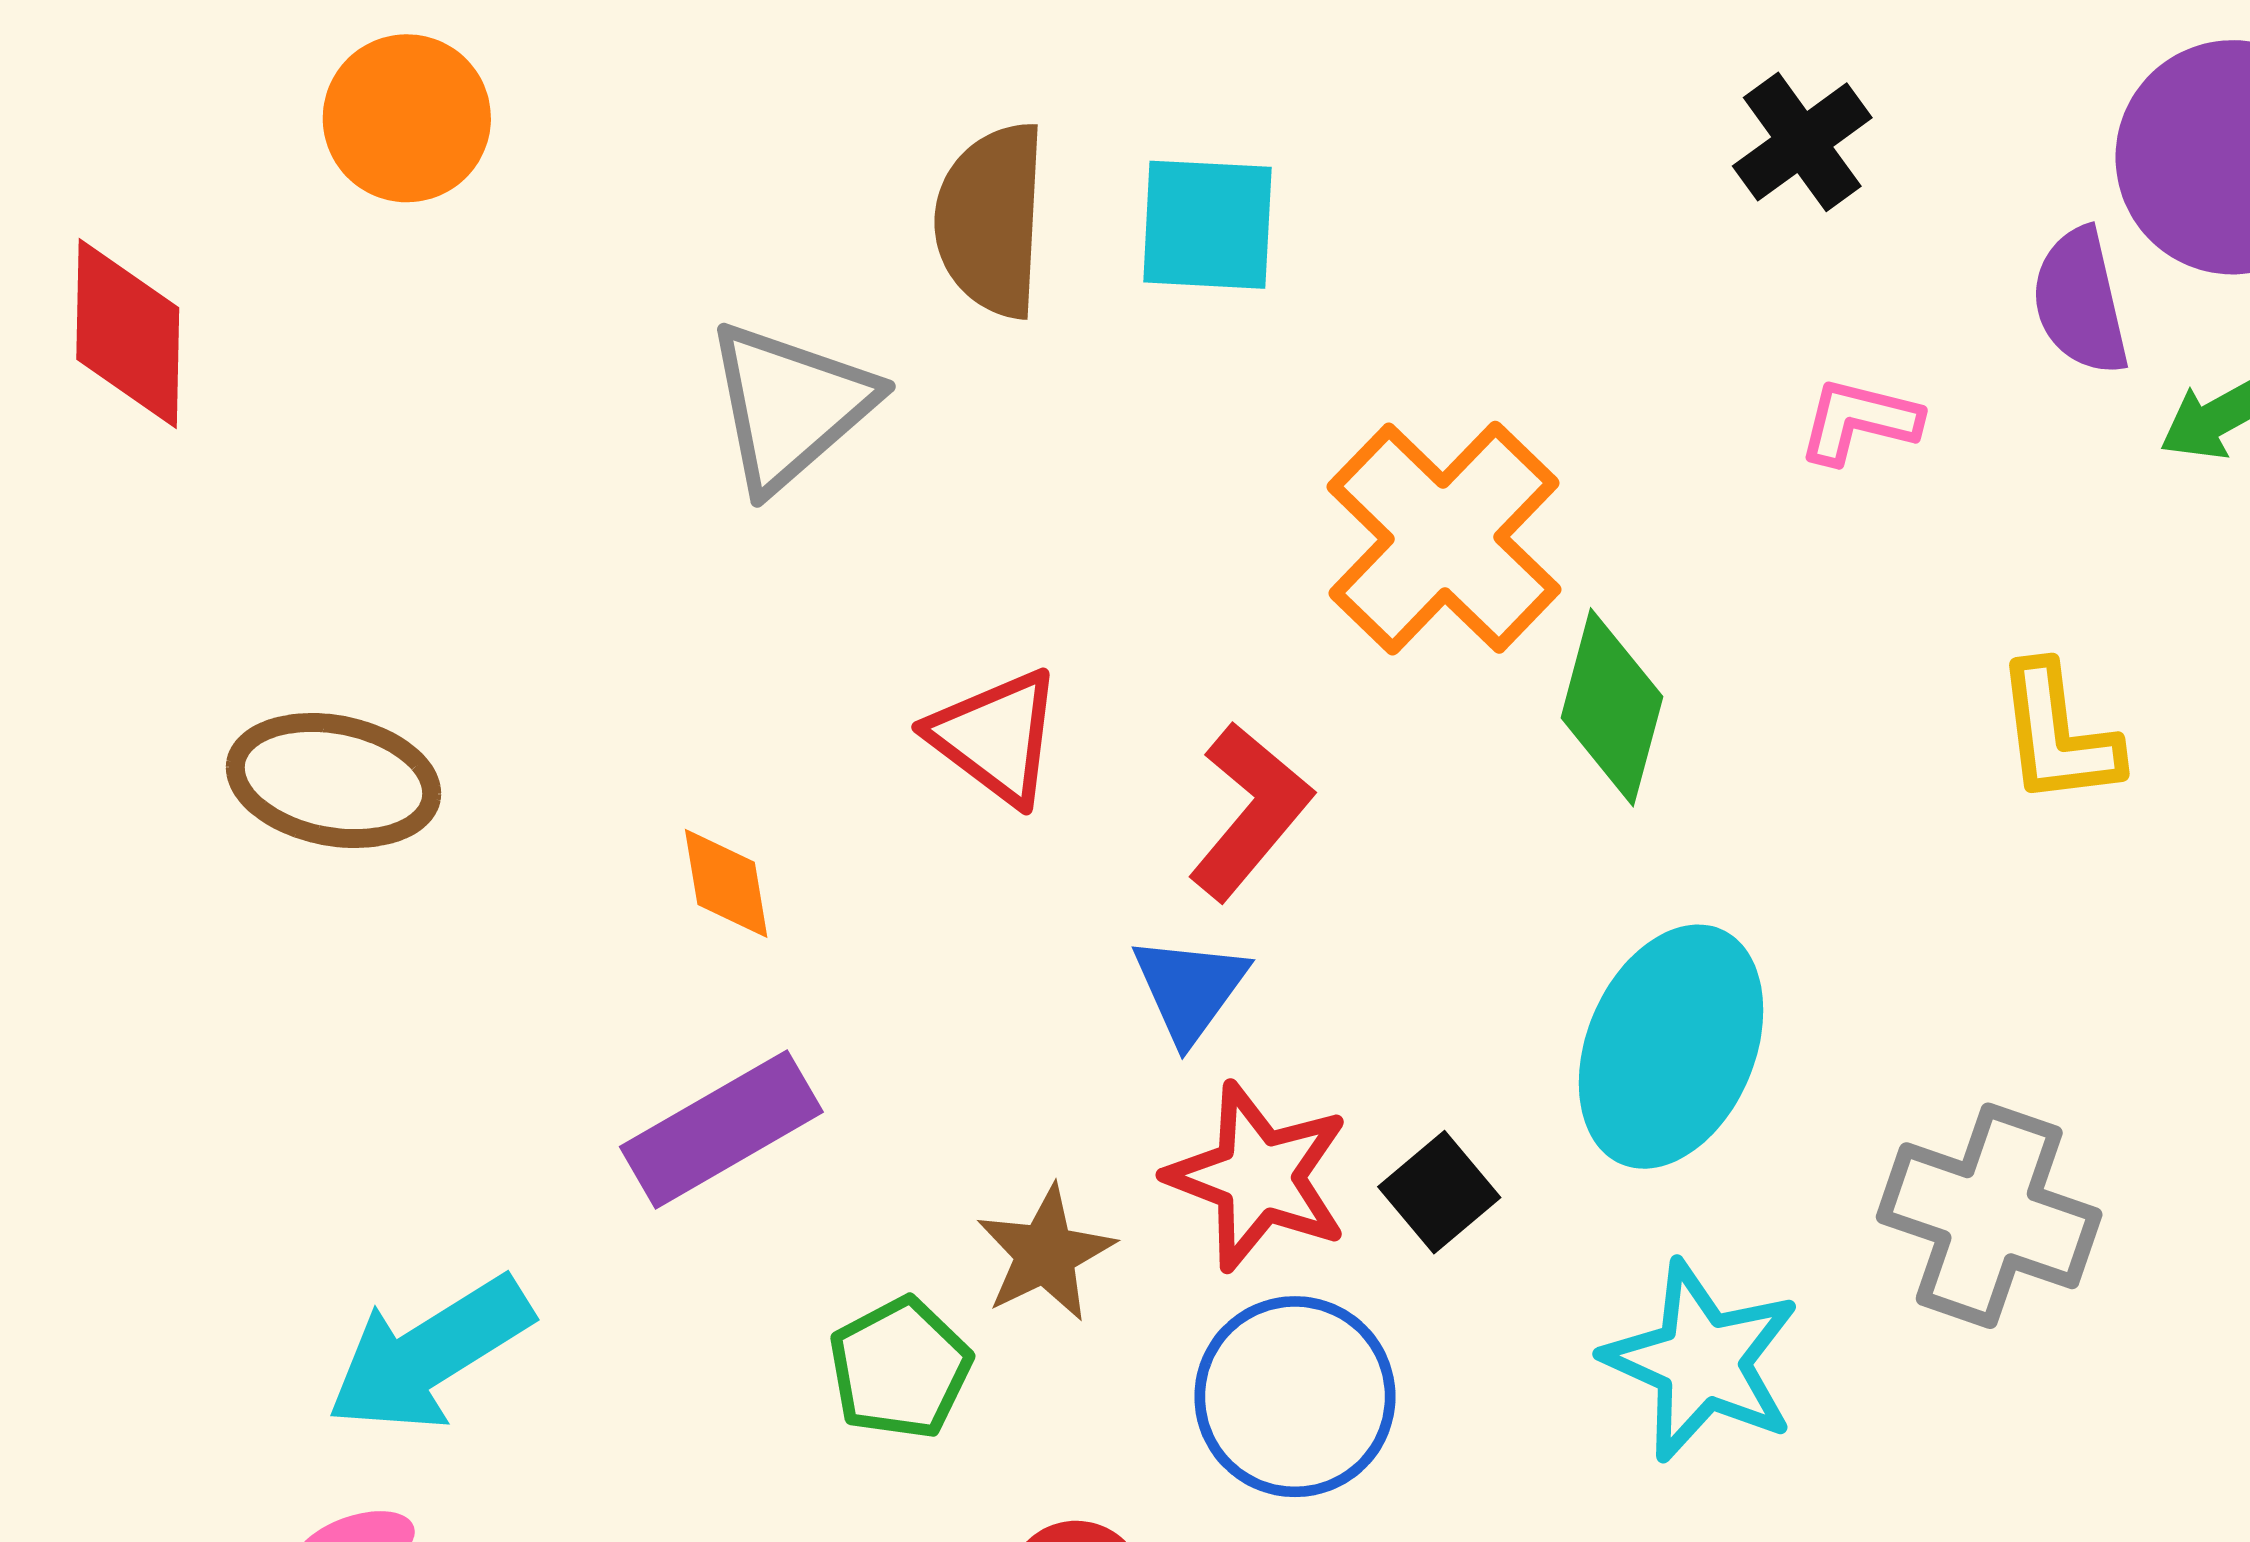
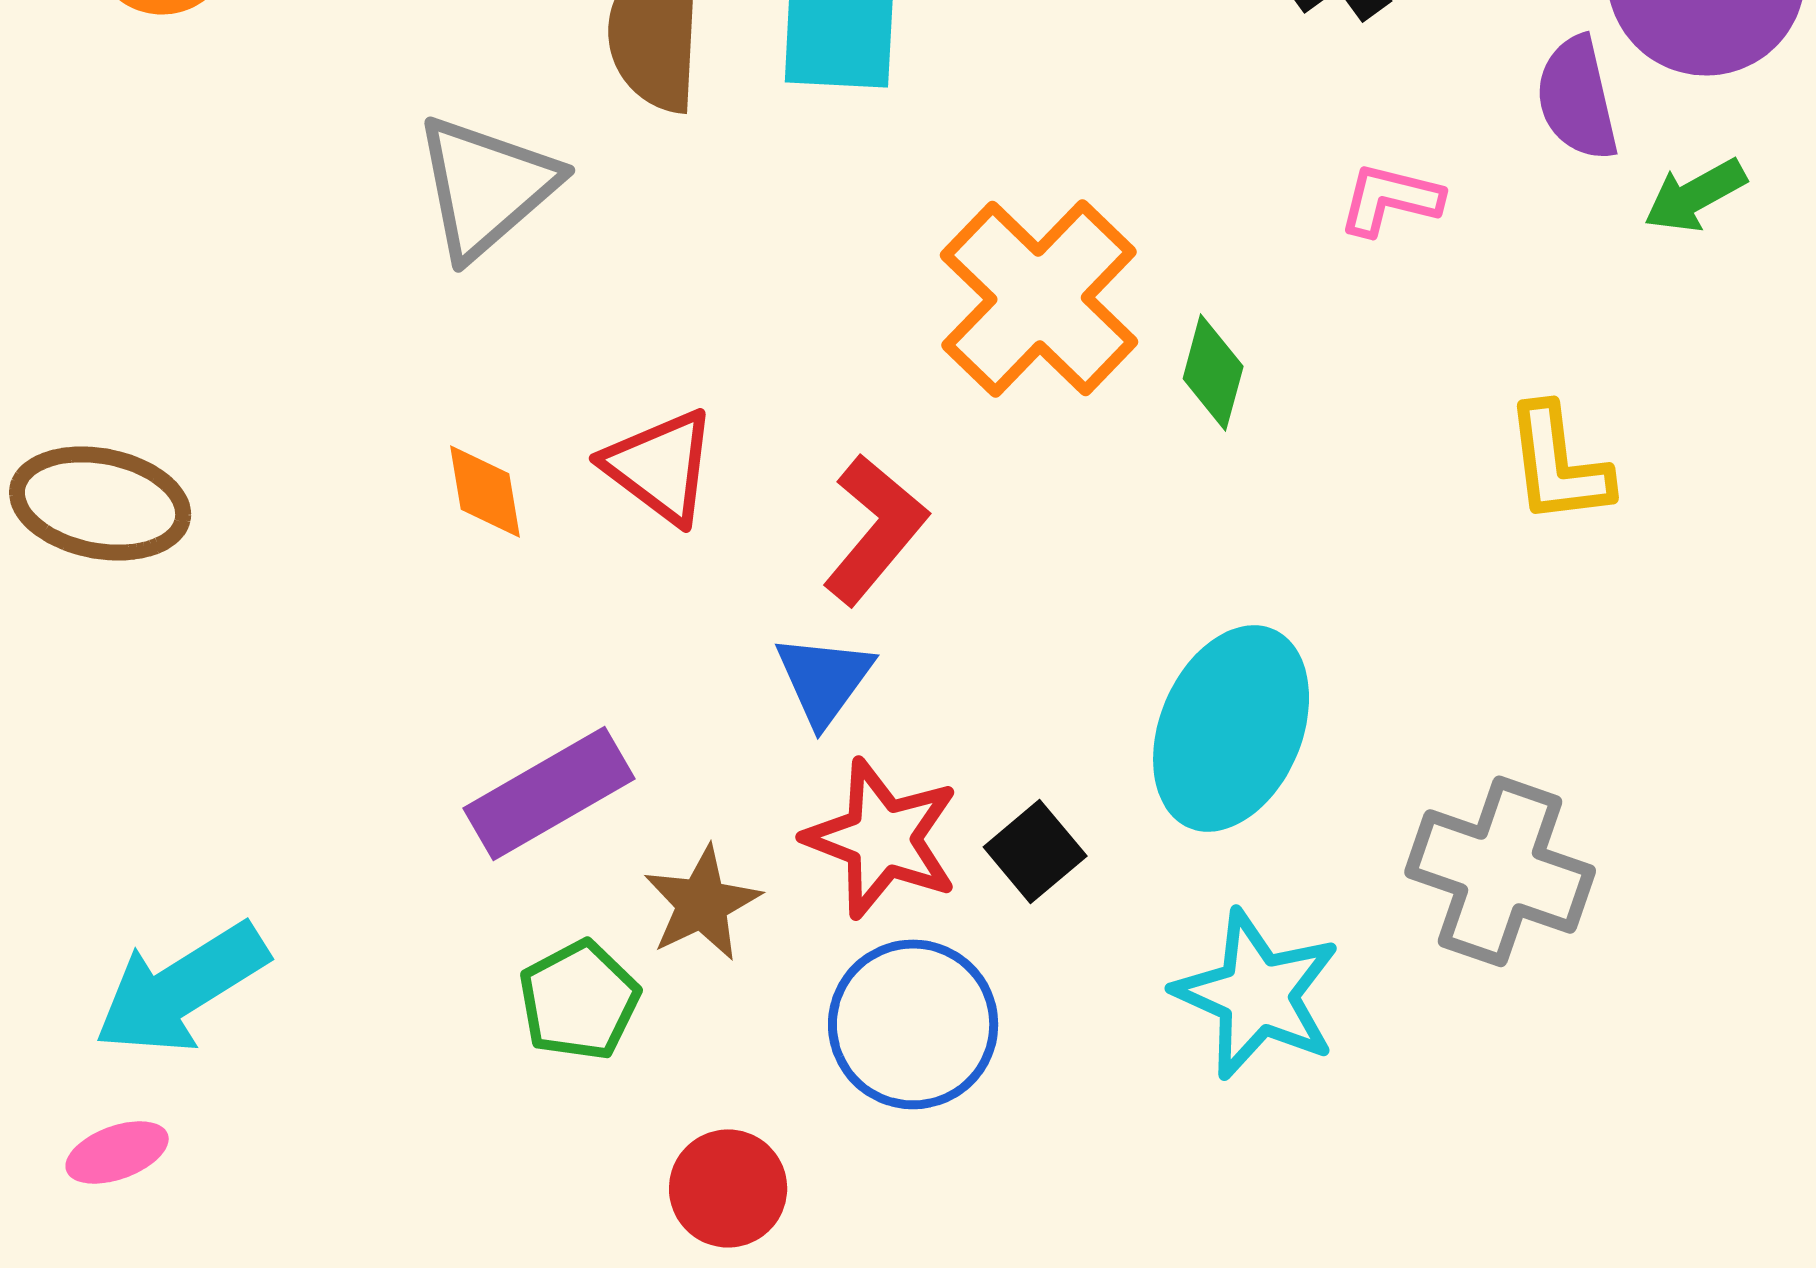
green diamond: (1612, 707) -> (1213, 372), moved, size x0.7
orange diamond: (726, 883) -> (485, 491), moved
purple rectangle: (721, 1129) -> (549, 793), moved

